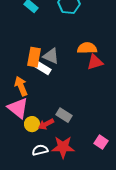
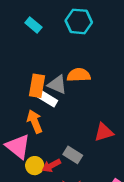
orange semicircle: (87, 48) -> (79, 75), moved
red triangle: (95, 62) -> (104, 132), moved
orange arrow: (21, 86) -> (35, 121), moved

